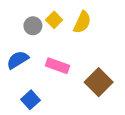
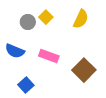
yellow semicircle: (82, 22) -> (81, 19), moved
blue semicircle: (18, 60) -> (15, 51), turned -126

